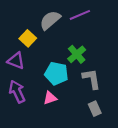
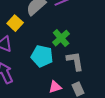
pink triangle: (50, 98) -> (55, 87), moved

